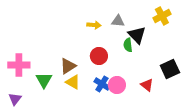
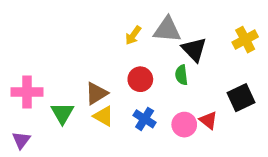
yellow cross: (162, 16) -> (245, 40), moved
gray triangle: (118, 21) -> (167, 30), size x1.5
yellow arrow: (94, 25) -> (133, 35), turned 120
green semicircle: (128, 45) -> (181, 75), moved
pink circle: (117, 85) -> (184, 125), moved

